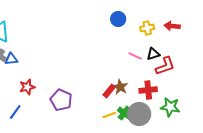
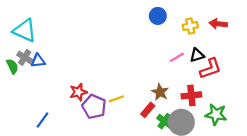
pink line: (135, 56) -> (177, 57), turned -56
red star: (27, 87) -> (78, 92), moved
red rectangle: (109, 91) -> (148, 110), moved
yellow line: (109, 115) -> (116, 99), moved

